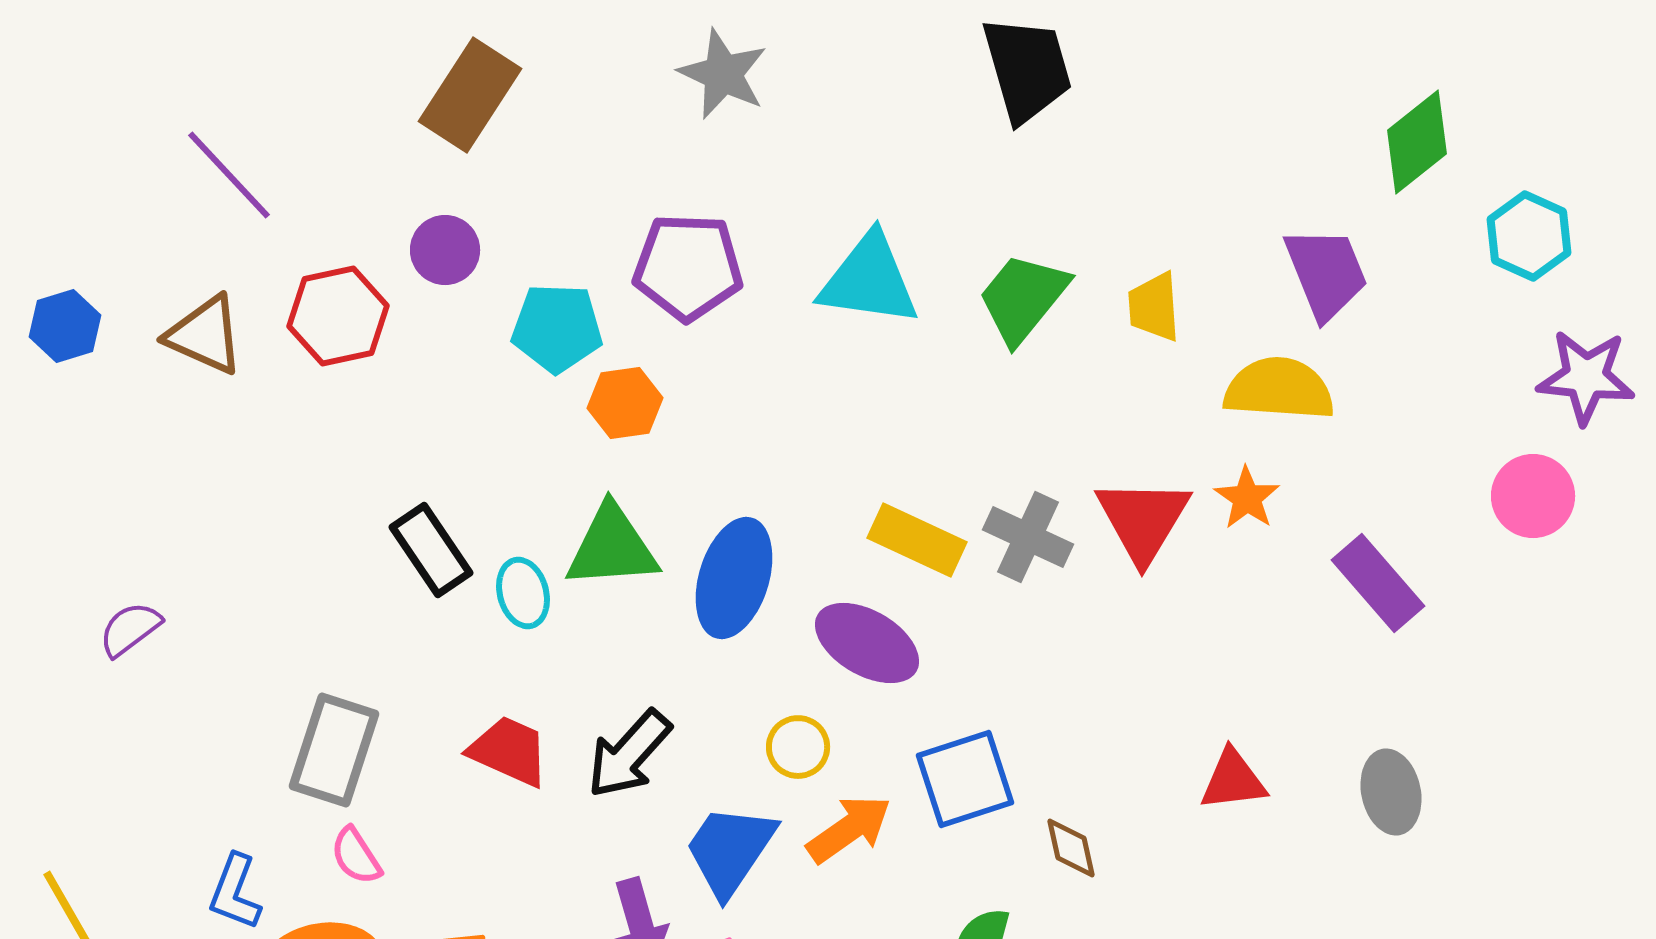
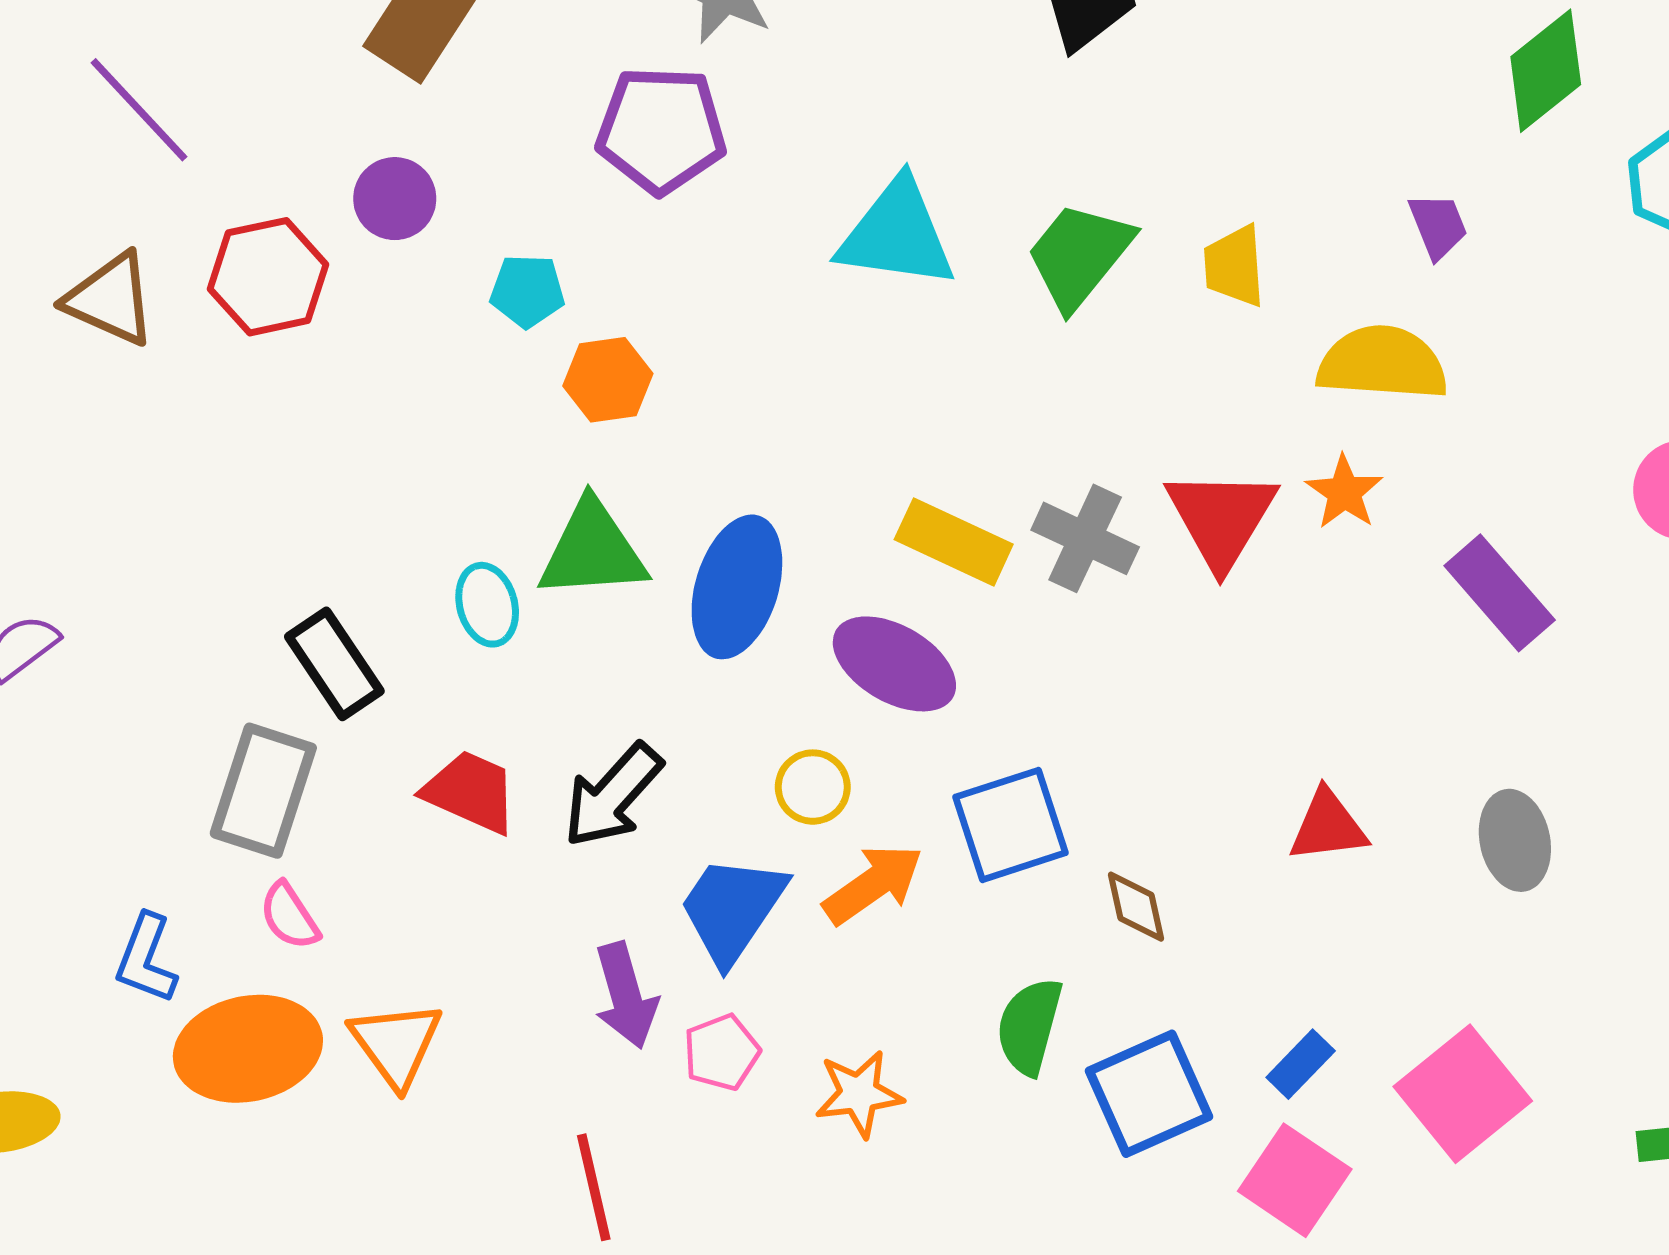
purple pentagon: (688, 267) -> (661, 130), moved
purple trapezoid: (1326, 273) -> (1438, 226), size x0.6
cyan pentagon: (557, 328) -> (527, 291), size x0.7
black rectangle: (431, 550) -> (334, 664), moved

